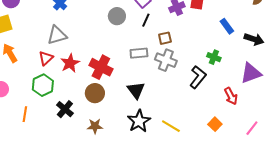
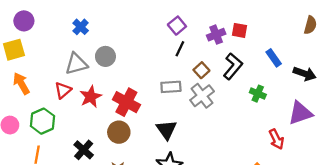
gray circle: (117, 16) -> (105, 56), moved
brown square: (165, 38) -> (201, 70), turned -32
gray cross: (166, 60) -> (202, 96), turned 30
black L-shape: (198, 77) -> (233, 66), moved
green hexagon: (43, 85) -> (42, 121), moved

